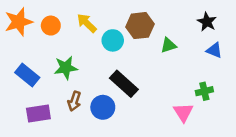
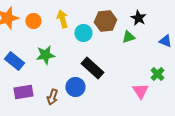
black star: (207, 22) -> (138, 18), moved
yellow arrow: (87, 23) -> (62, 19), turned 30
green cross: (204, 91) -> (157, 74), turned -32
brown arrow: (74, 101) -> (52, 97), moved

